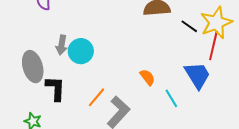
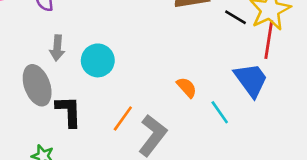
gray arrow: (62, 45) -> (57, 48), moved

